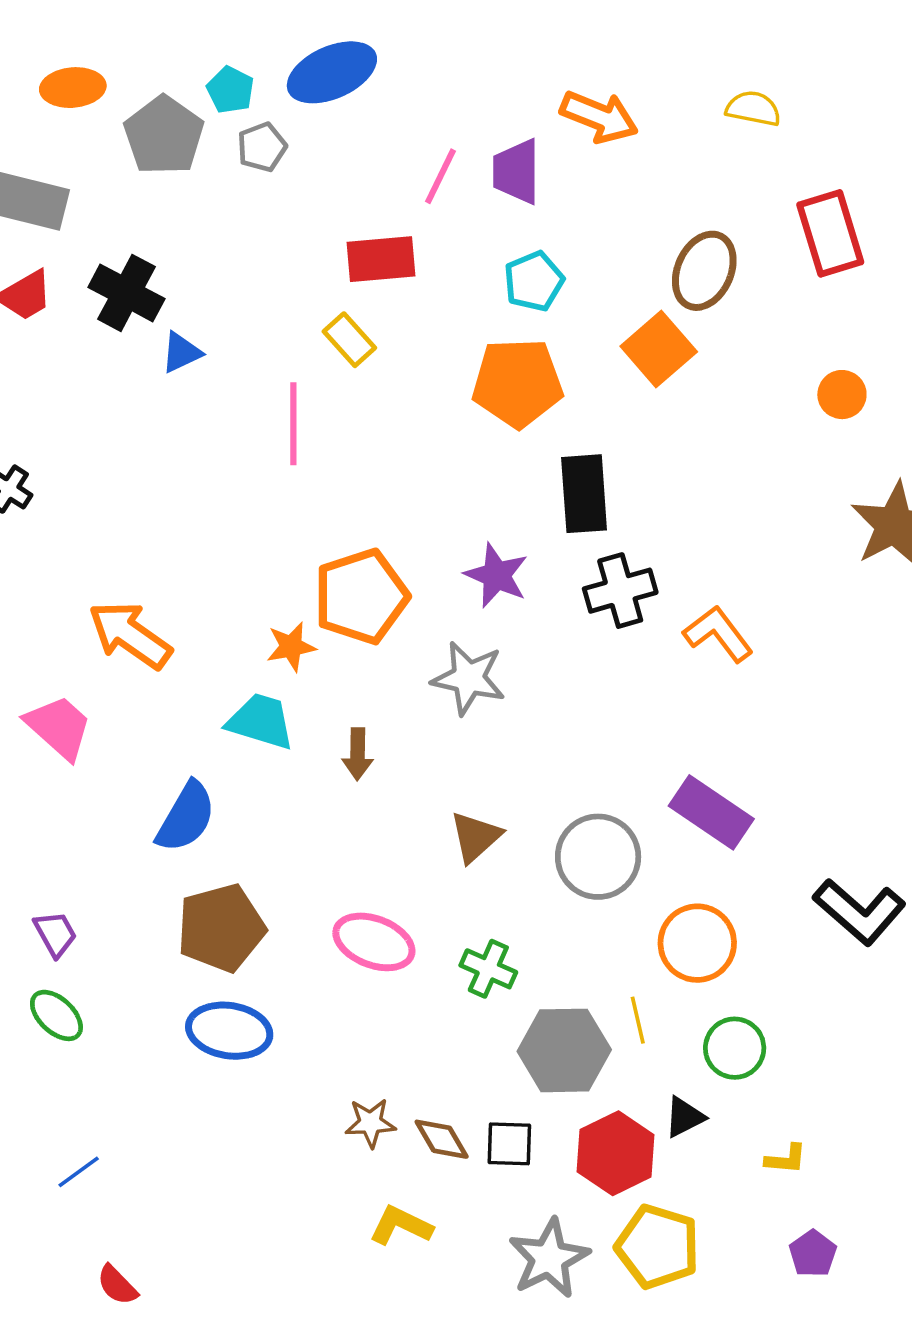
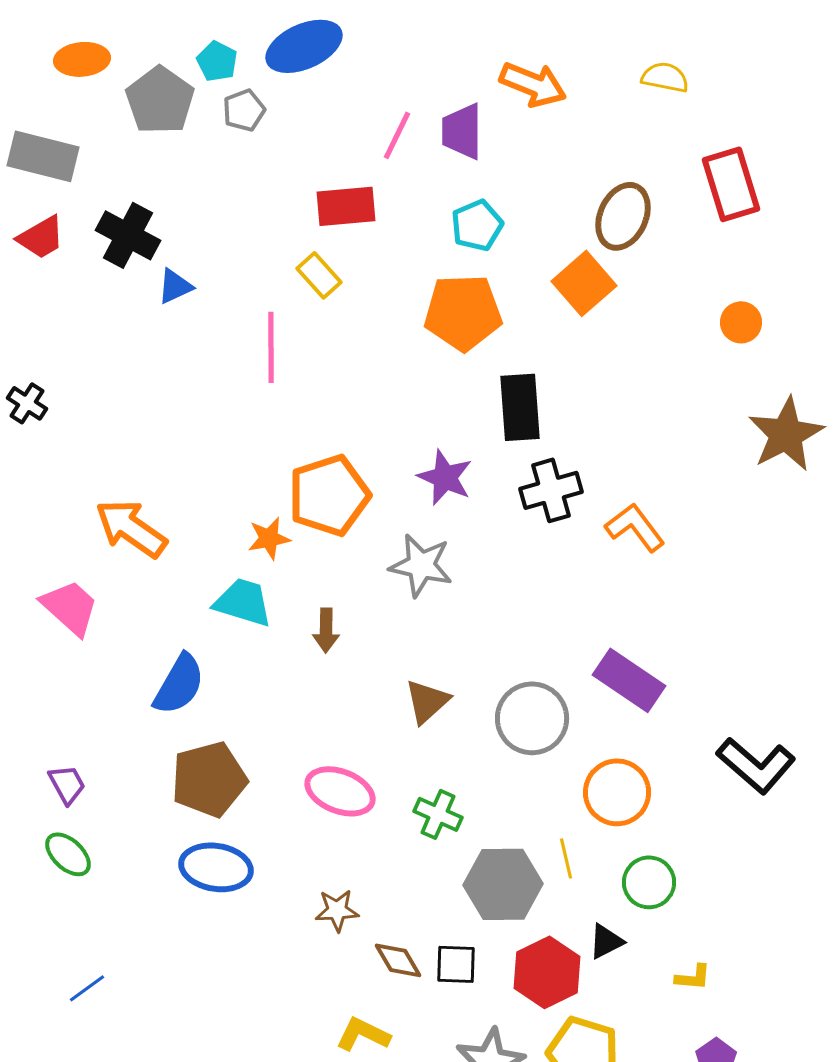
brown star: (370, 1123) -> (337, 910), moved

